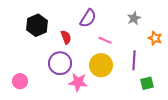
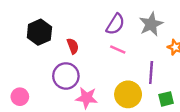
purple semicircle: (88, 18) -> (115, 24), moved
gray star: (134, 18) -> (151, 24), size x1.5
yellow circle: (101, 65) -> (128, 94), moved

